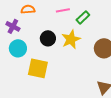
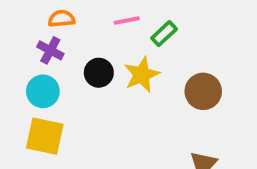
purple cross: (13, 26) -> (50, 50), moved
yellow square: (38, 68) -> (45, 136), moved

